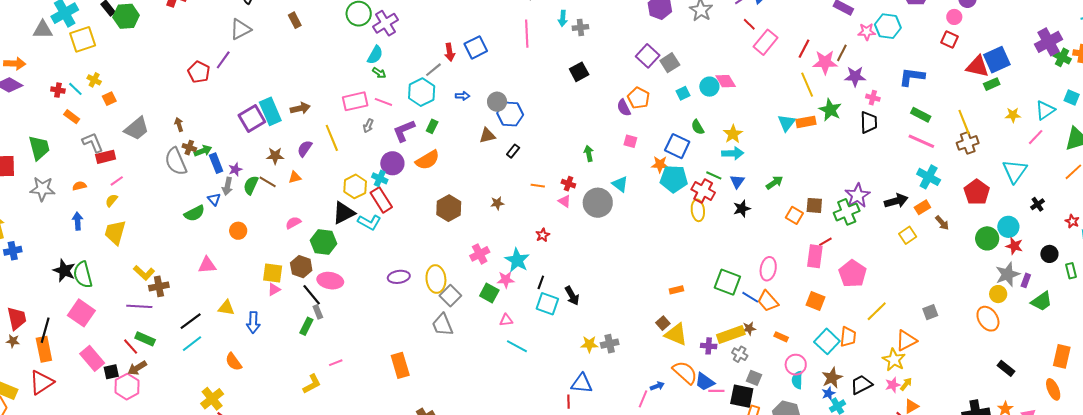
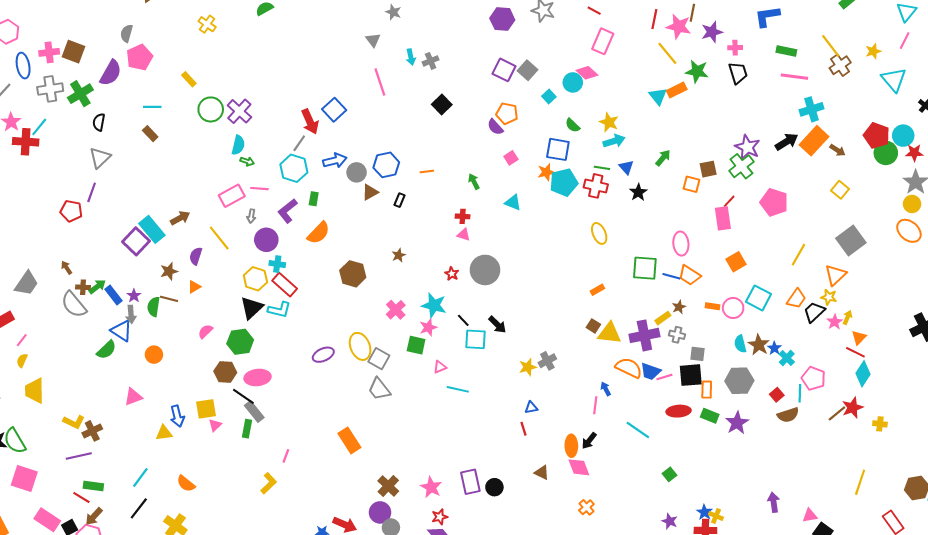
pink rectangle: (766, 42) -> (603, 41), moved
red arrow: (450, 52) -> (310, 122), size x1.4
pink star: (825, 62) -> (679, 27), turned 30
blue arrow: (463, 96) -> (335, 161), size x1.6
gray circle: (497, 102) -> (357, 172), moved
yellow star: (1013, 115) -> (873, 51), moved
pink square: (630, 141) -> (511, 158), turned -32
purple circle: (392, 163) -> (266, 240), moved
cyan cross: (929, 177) -> (811, 109), turned -30
orange line: (538, 186) -> (427, 172), moved
red pentagon: (977, 192) -> (877, 136), moved
blue triangle: (214, 199) -> (122, 331), size x1.6
gray circle: (598, 203) -> (485, 270), moved
orange rectangle: (922, 207) -> (814, 141), size x1.8
yellow ellipse: (698, 210) -> (599, 233), moved
yellow square: (908, 235) -> (840, 190), moved
yellow square: (273, 273) -> (206, 409), moved
pink pentagon: (853, 274) -> (774, 202), moved
black line: (541, 282) -> (463, 320), turned -48
pink triangle: (274, 289) -> (215, 425), moved
orange square: (816, 301) -> (736, 262), turned -36
gray rectangle: (318, 312) -> (254, 412), size x1.5
gray square: (930, 312) -> (851, 241), size x1.8
black line: (191, 321) -> (139, 508), moved
blue arrow: (253, 322) -> (177, 416), moved
yellow rectangle: (731, 334) -> (663, 318), size x0.6
orange trapezoid: (848, 337) -> (796, 299), moved, turned 45
purple cross: (709, 346) -> (644, 335), size x1.8
yellow star: (894, 360) -> (829, 297), size x0.7
pink line: (336, 363) -> (286, 456), turned -32
pink circle: (796, 365) -> (733, 308), moved
brown star: (832, 378) -> (759, 345), moved
blue triangle: (582, 384) -> (531, 407), size x0.6
black trapezoid: (861, 385) -> (814, 312), moved
blue arrow: (657, 386) -> (606, 389), turned -80

